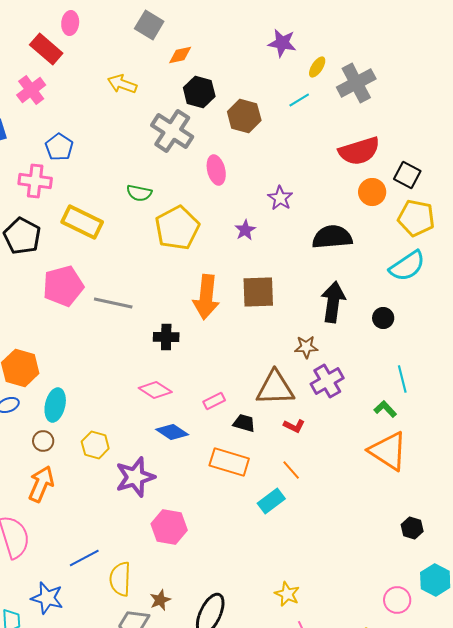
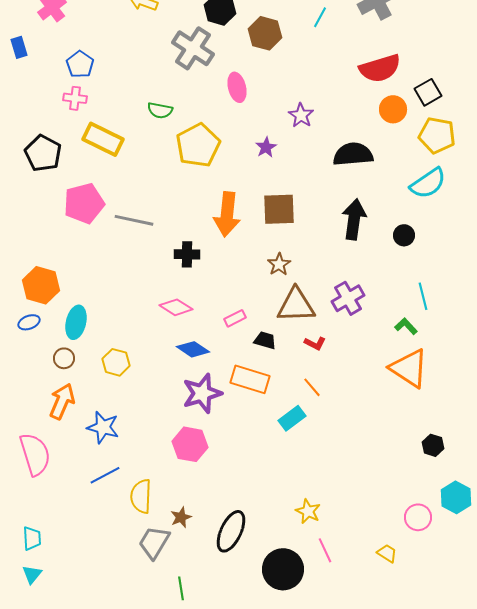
cyan line: (299, 100) -> (320, 17), turned -30
black square: (407, 175) -> (428, 92), turned 32
pink cross: (35, 181) -> (75, 98), moved, size x0.7
brown star: (306, 347) -> (279, 264), moved, turned -30
purple star: (135, 477) -> (202, 393), moved
blue star: (47, 598) -> (103, 427), moved

